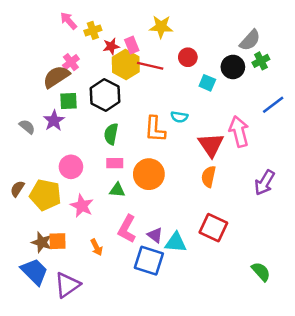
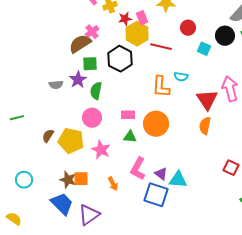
red line: (150, 66) -> (161, 47), moved
gray semicircle: (27, 127) -> (56, 85), turned 136
green semicircle: (111, 134) -> (96, 91), moved
red square: (213, 228) -> (231, 168), moved, size x0.7

